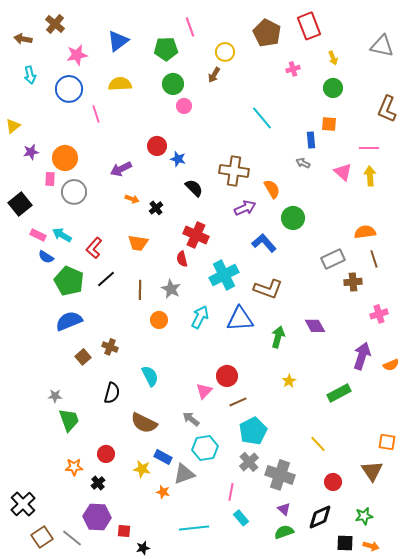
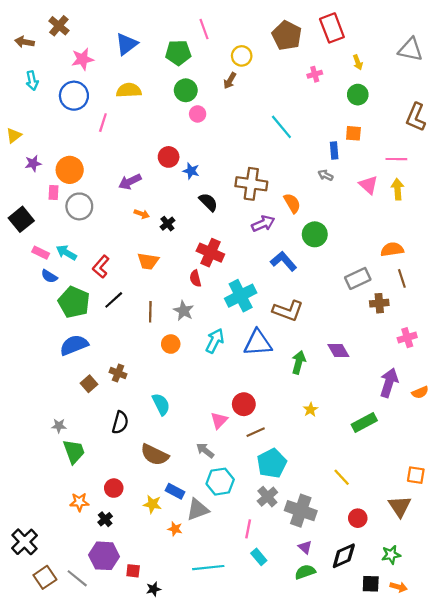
pink line: (96, 114) -> (103, 123), turned 36

